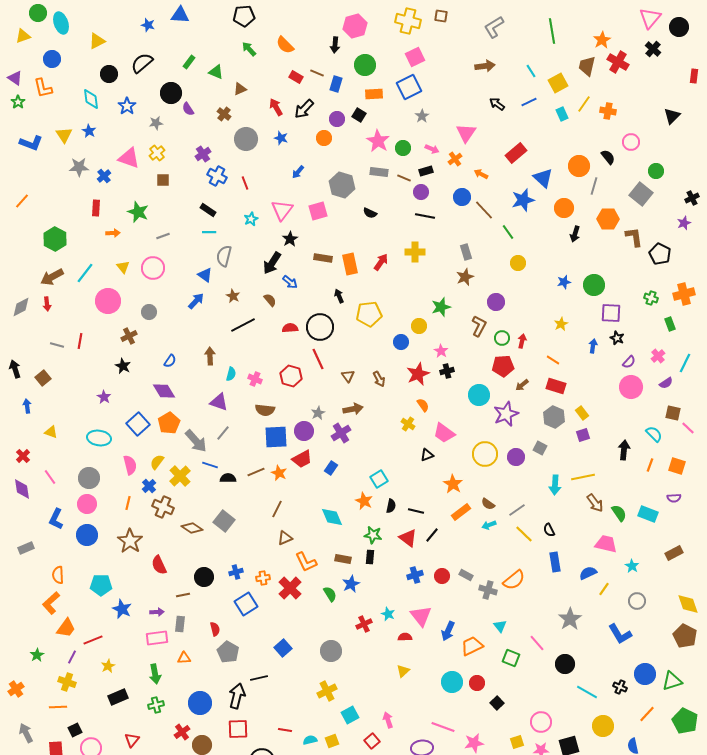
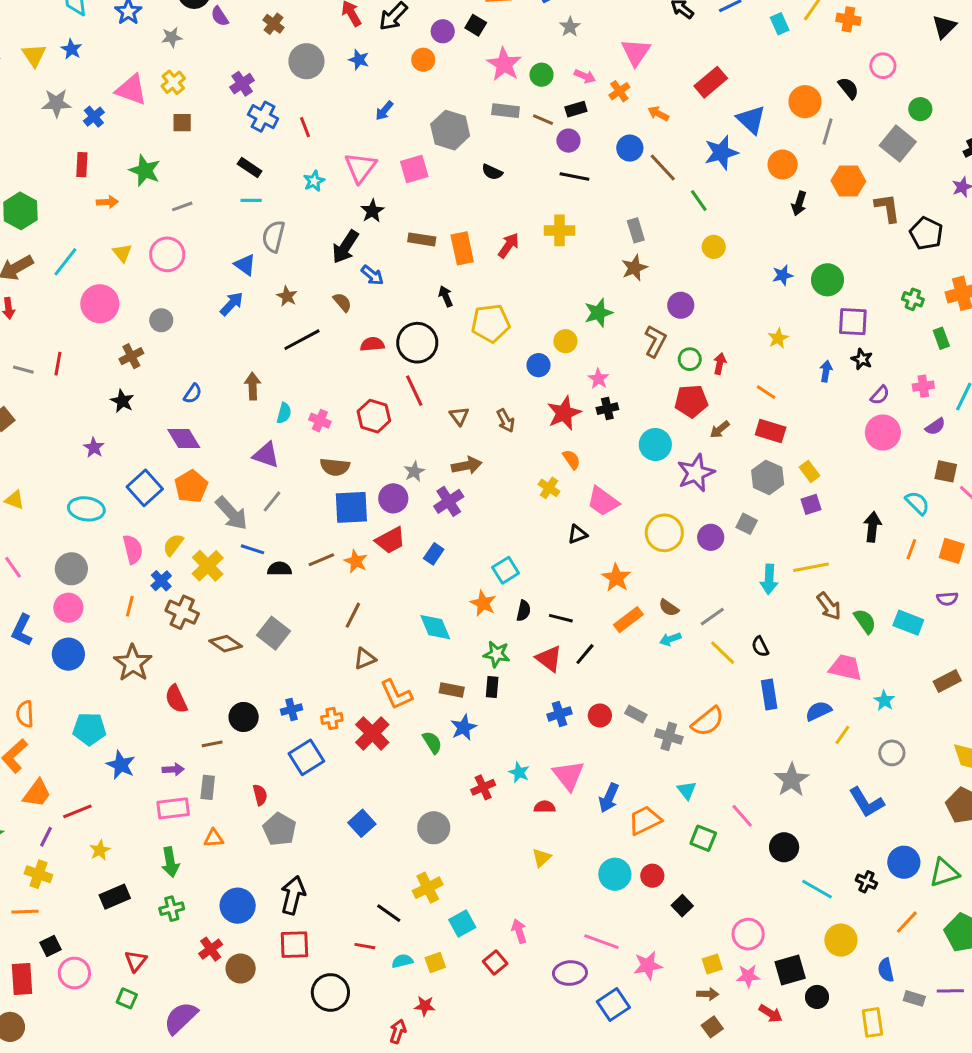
pink cross: (658, 356) -> (923, 386), turned 32
black line: (259, 678) -> (389, 913), moved, turned 48

